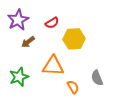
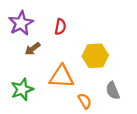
red semicircle: (52, 23) -> (60, 27), turned -48
yellow hexagon: (74, 39) -> (95, 56), moved

